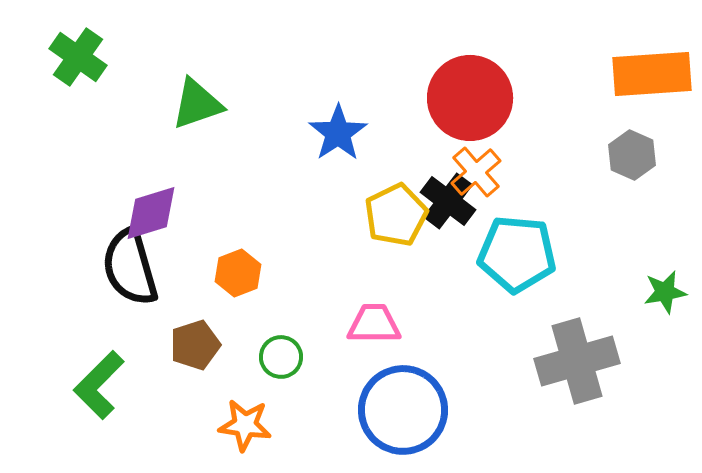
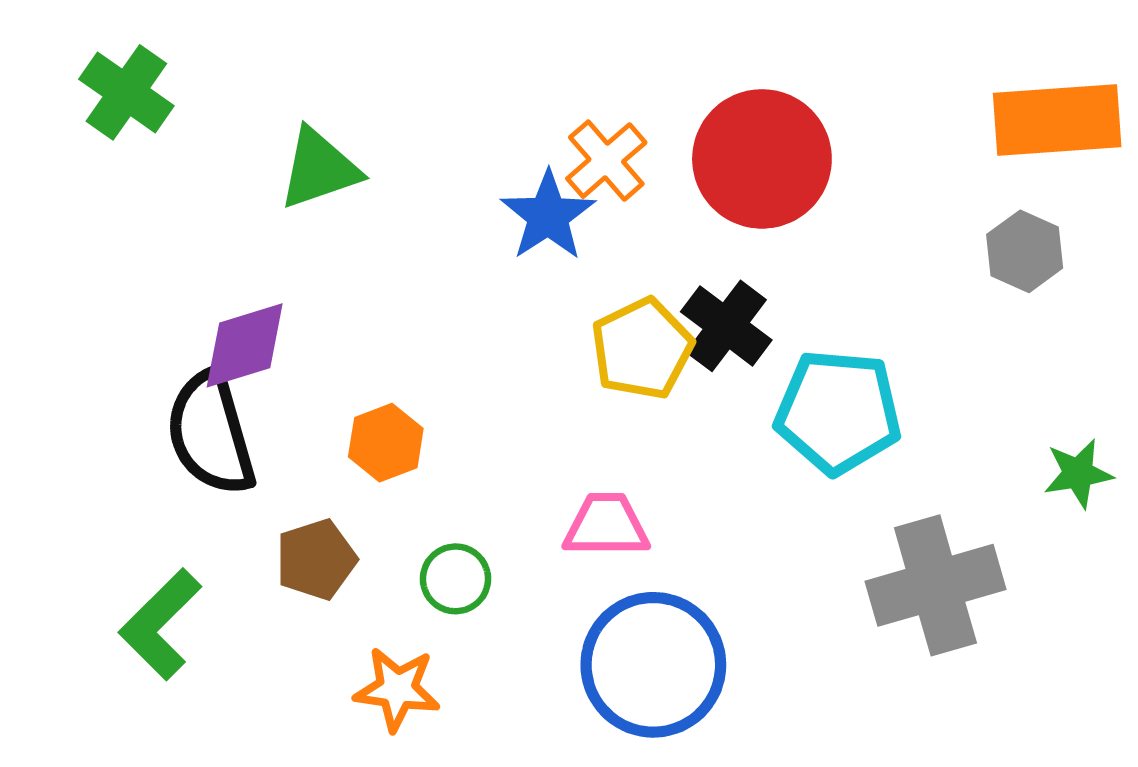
orange cross: (476, 172) -> (606, 161), moved

